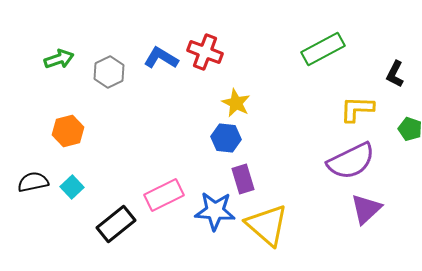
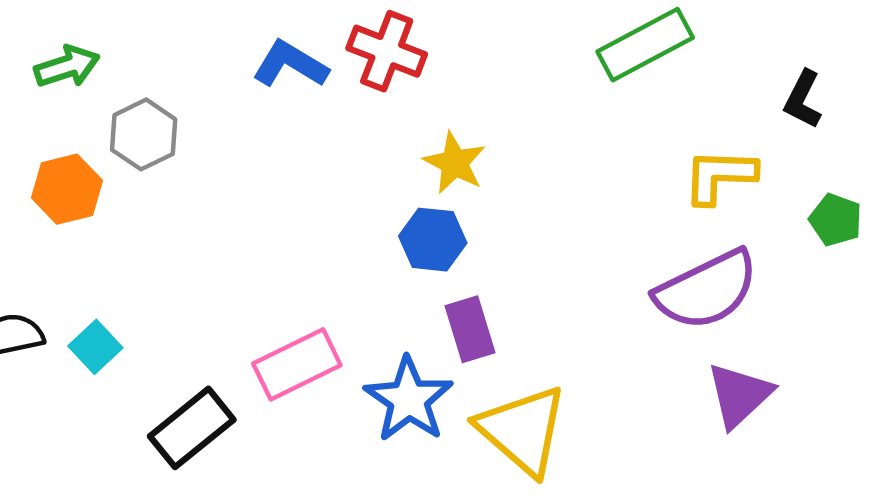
gray hexagon: (109, 72) -> (144, 134), moved
orange hexagon: (68, 131) -> (67, 189), moved
blue star: (215, 211) -> (409, 399), turned 30

